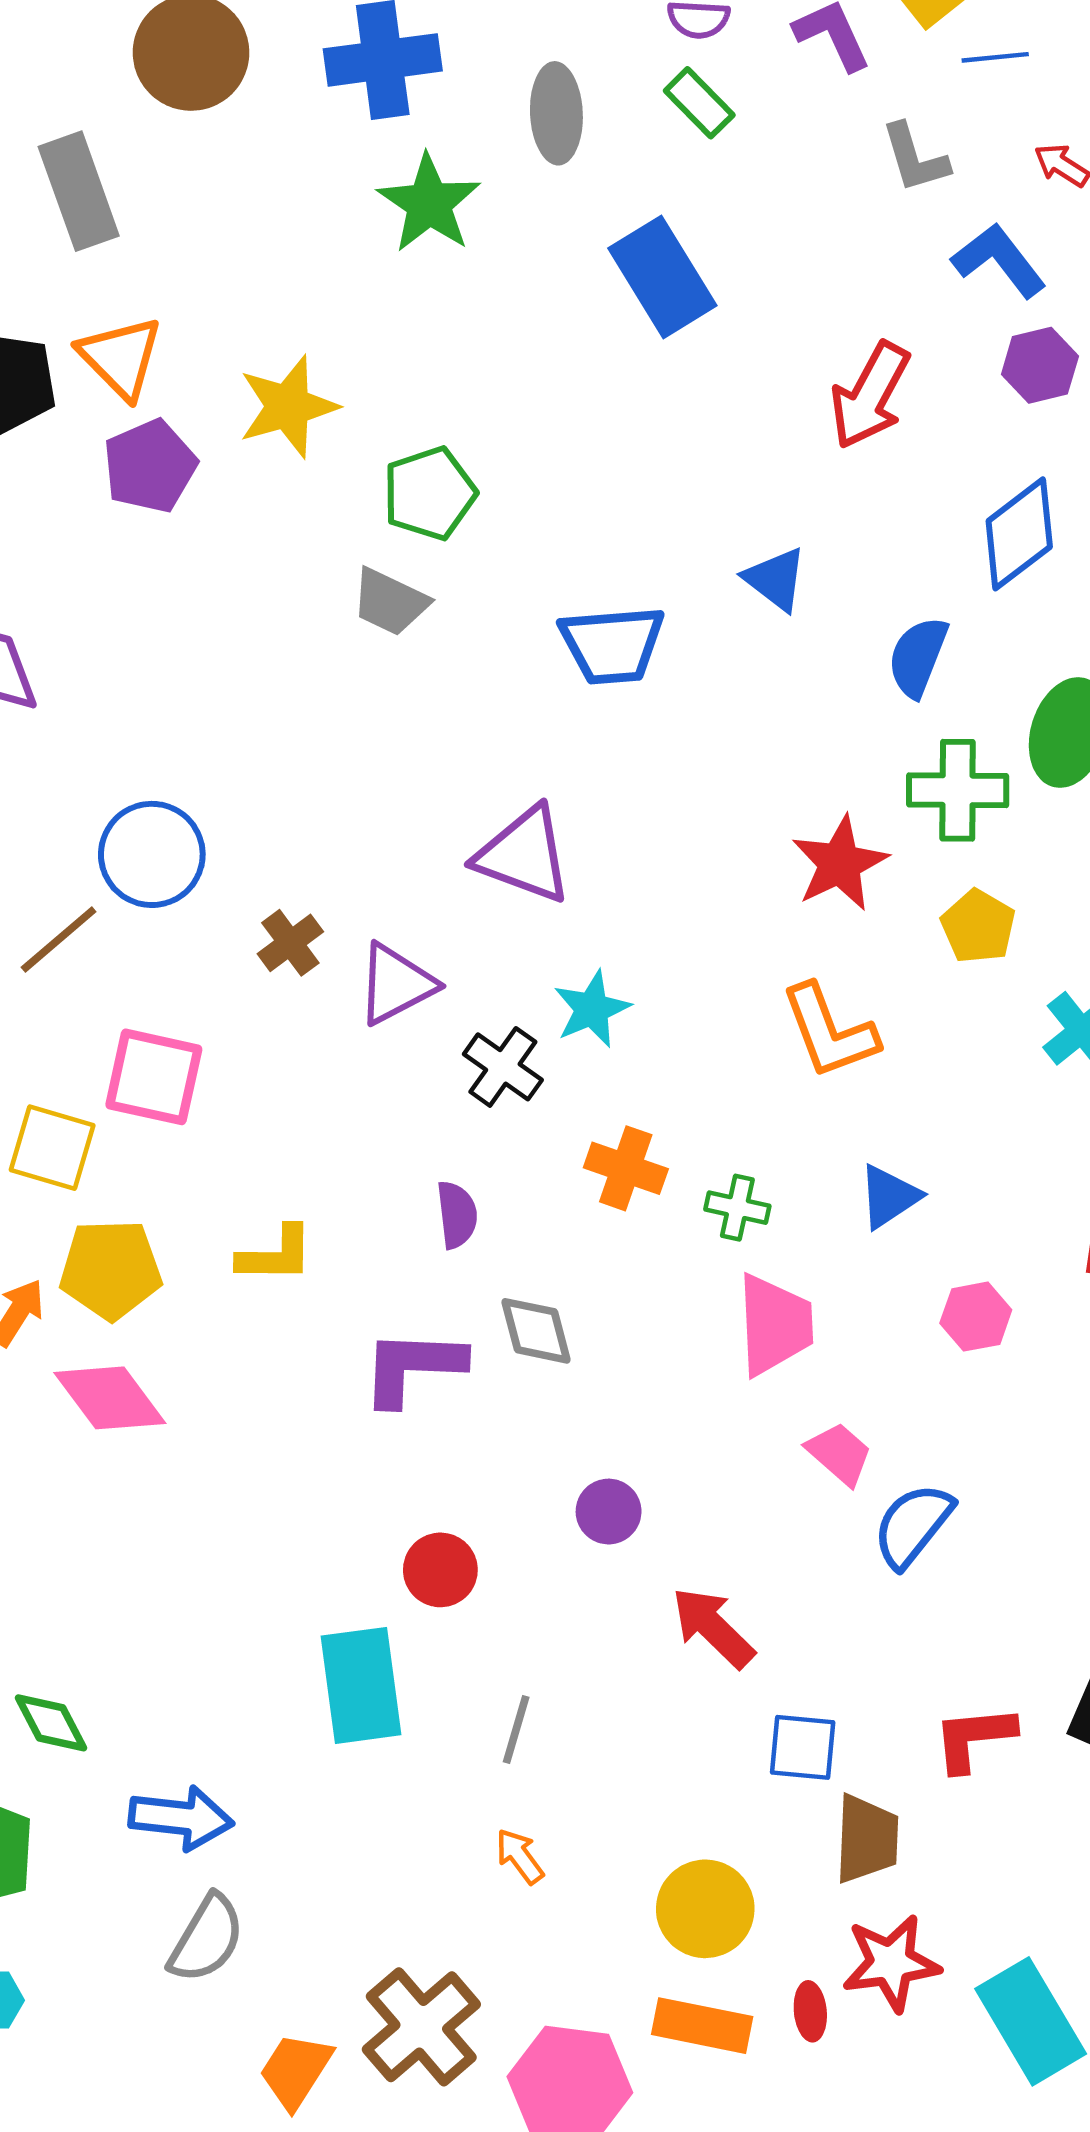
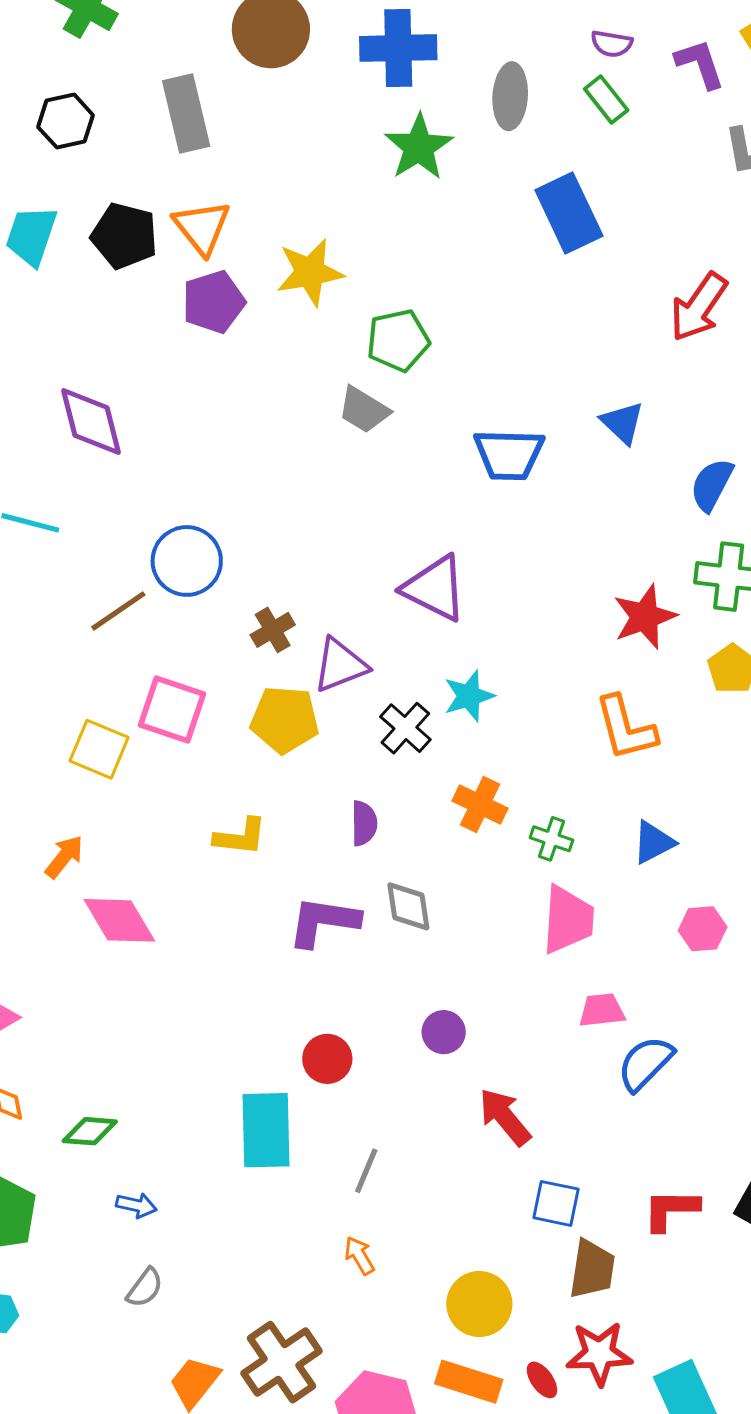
yellow pentagon: (111, 1269) -> (285, 720), moved
pink trapezoid: (839, 1454) -> (602, 1010), turned -54
green diamond: (51, 1723) -> (90, 1131), moved, turned -64
blue arrow: (181, 1818) -> (136, 1205), size x0.6
gray semicircle: (207, 1939) -> (145, 1288), size x0.7
red ellipse: (810, 2011) -> (542, 1380), turned -36

